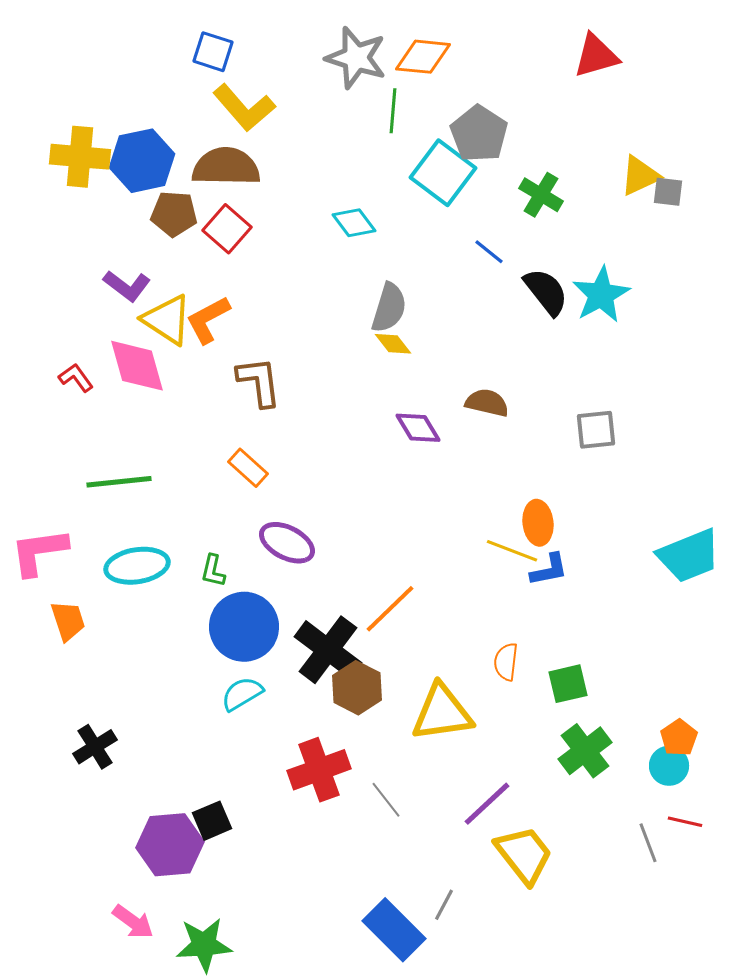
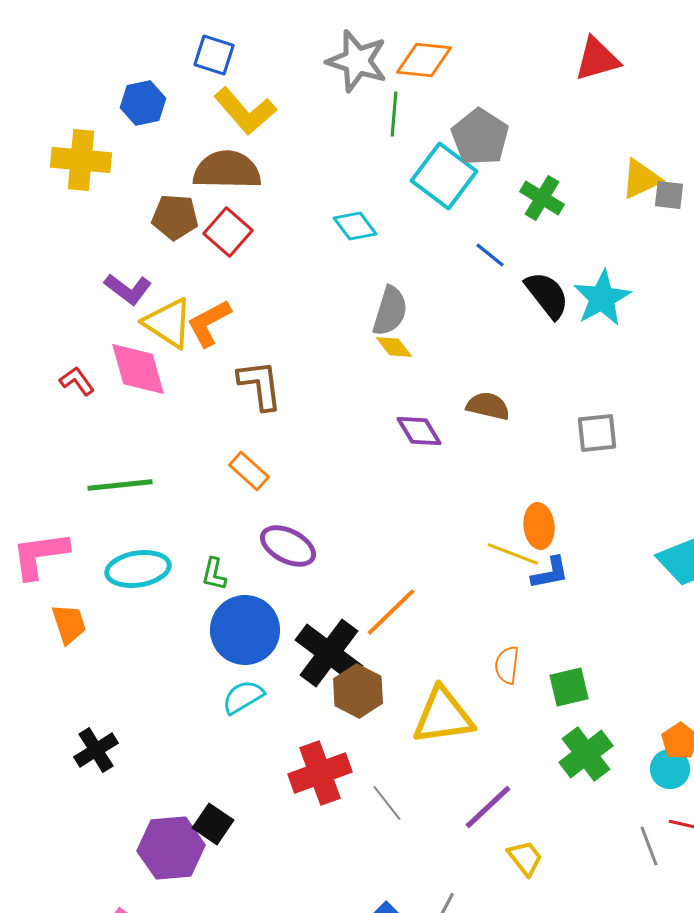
blue hexagon: (142, 161) -> (143, 103), moved, size x0.7
black square: (212, 821) -> (213, 824), turned -33
yellow trapezoid: (524, 855) -> (525, 858), size x0.6

